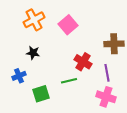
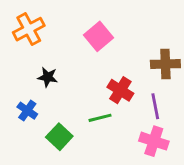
orange cross: (34, 20) -> (29, 29), moved
blue cross: (19, 76) -> (27, 111), turned -32
green square: (41, 94) -> (59, 137), turned -30

